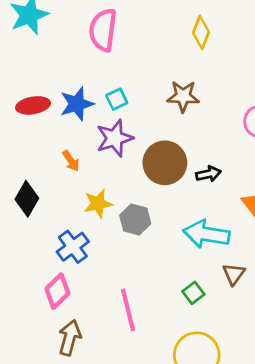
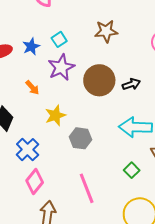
blue star: (77, 104) -> (31, 47), size x0.7
gray hexagon: (135, 219) -> (81, 138), moved
blue cross: (73, 247) -> (28, 150), moved

